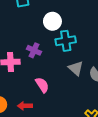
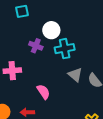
purple cross: (34, 50) -> (36, 46), moved

